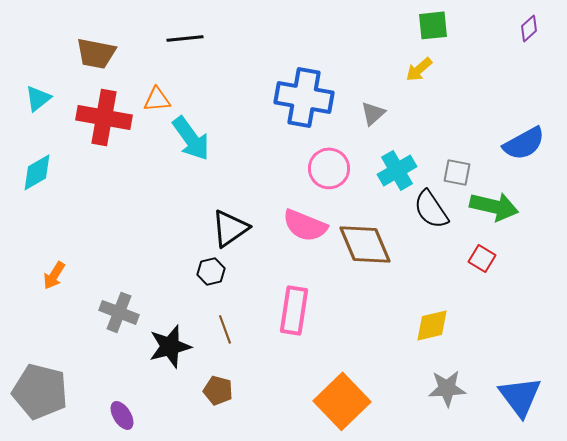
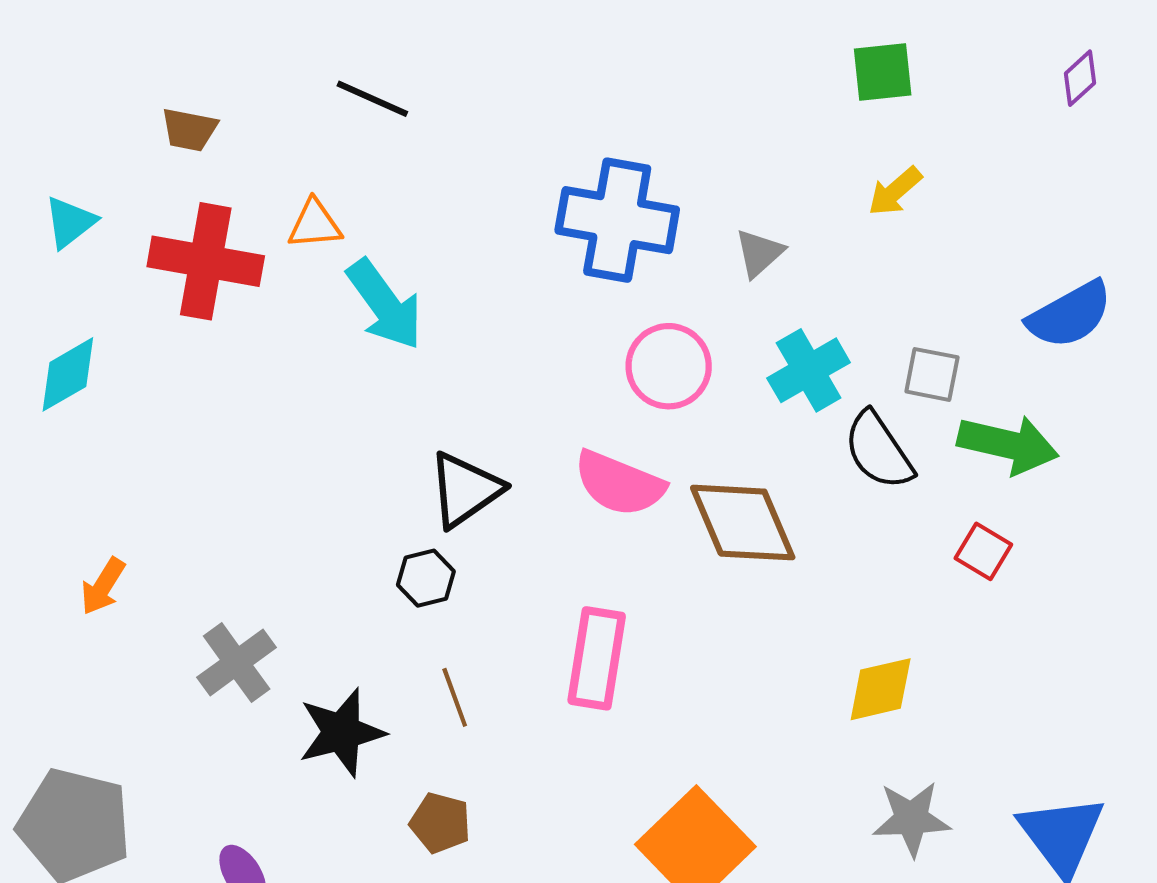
black line: (185, 38) -> (372, 99), turned 30
brown trapezoid: (96, 53) -> (189, 130), size x0.7
yellow arrow: (419, 69) -> (895, 191), moved
gray cross: (119, 312) -> (237, 662), turned 33

